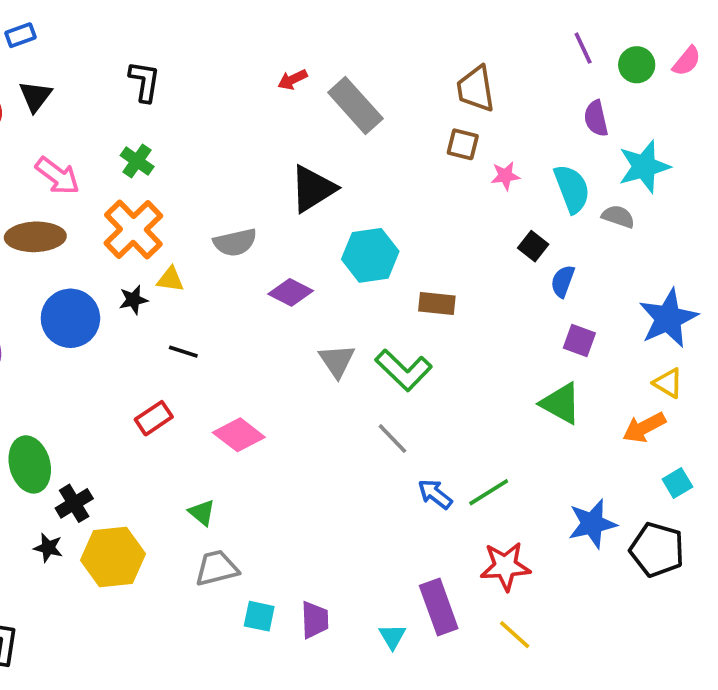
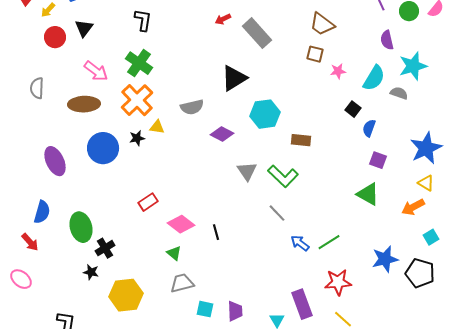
brown trapezoid: (476, 89) -> (322, 24), turned -44
green cross: (137, 161) -> (139, 63), size x1.5
cyan semicircle: (572, 189) -> (374, 78), turned 52
black line: (183, 352) -> (216, 232), moved, turned 56
pink diamond: (239, 435) -> (181, 224), moved
yellow hexagon: (113, 557) -> (126, 295), moved

